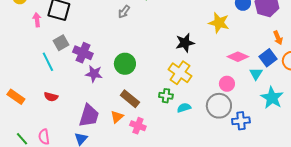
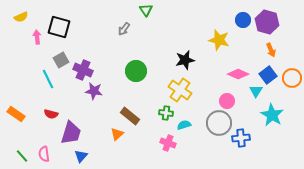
orange arrow: (278, 38) -> (271, 50), moved
green circle: (125, 64) -> (136, 71), moved
purple trapezoid: (89, 116) -> (71, 133), moved
pink cross: (138, 126) -> (168, 143), moved

